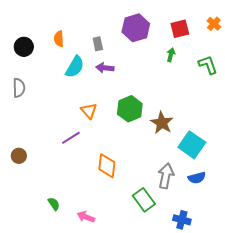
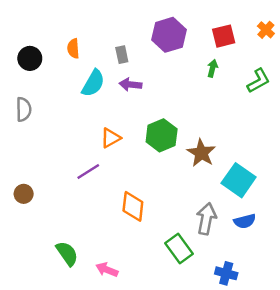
green L-shape: (208, 65) -> (258, 81), turned 80
orange triangle: (89, 111) -> (111, 138), turned 42
green semicircle: (54, 204) -> (67, 253), size x1.5

